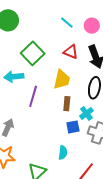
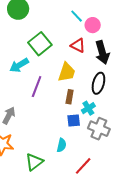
pink circle: (92, 26) -> (93, 25), moved
cyan arrow: (14, 77) -> (19, 65), turned -30

